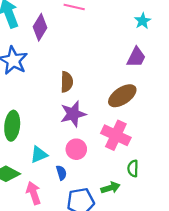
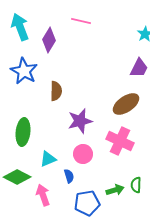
brown semicircle: (67, 82) -> (56, 91), moved
green semicircle: (133, 168) -> (136, 185), moved

